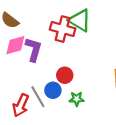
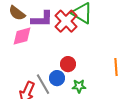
red cross: (63, 29) -> (66, 21), turned 30
purple L-shape: (34, 49) -> (42, 19), moved, turned 75

